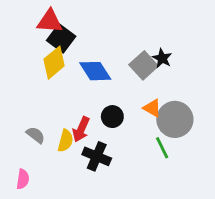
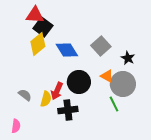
black star: (162, 58) -> (128, 58), moved
black circle: (112, 117) -> (79, 82), size x1.5
black cross: (97, 156) -> (68, 110), turned -30

